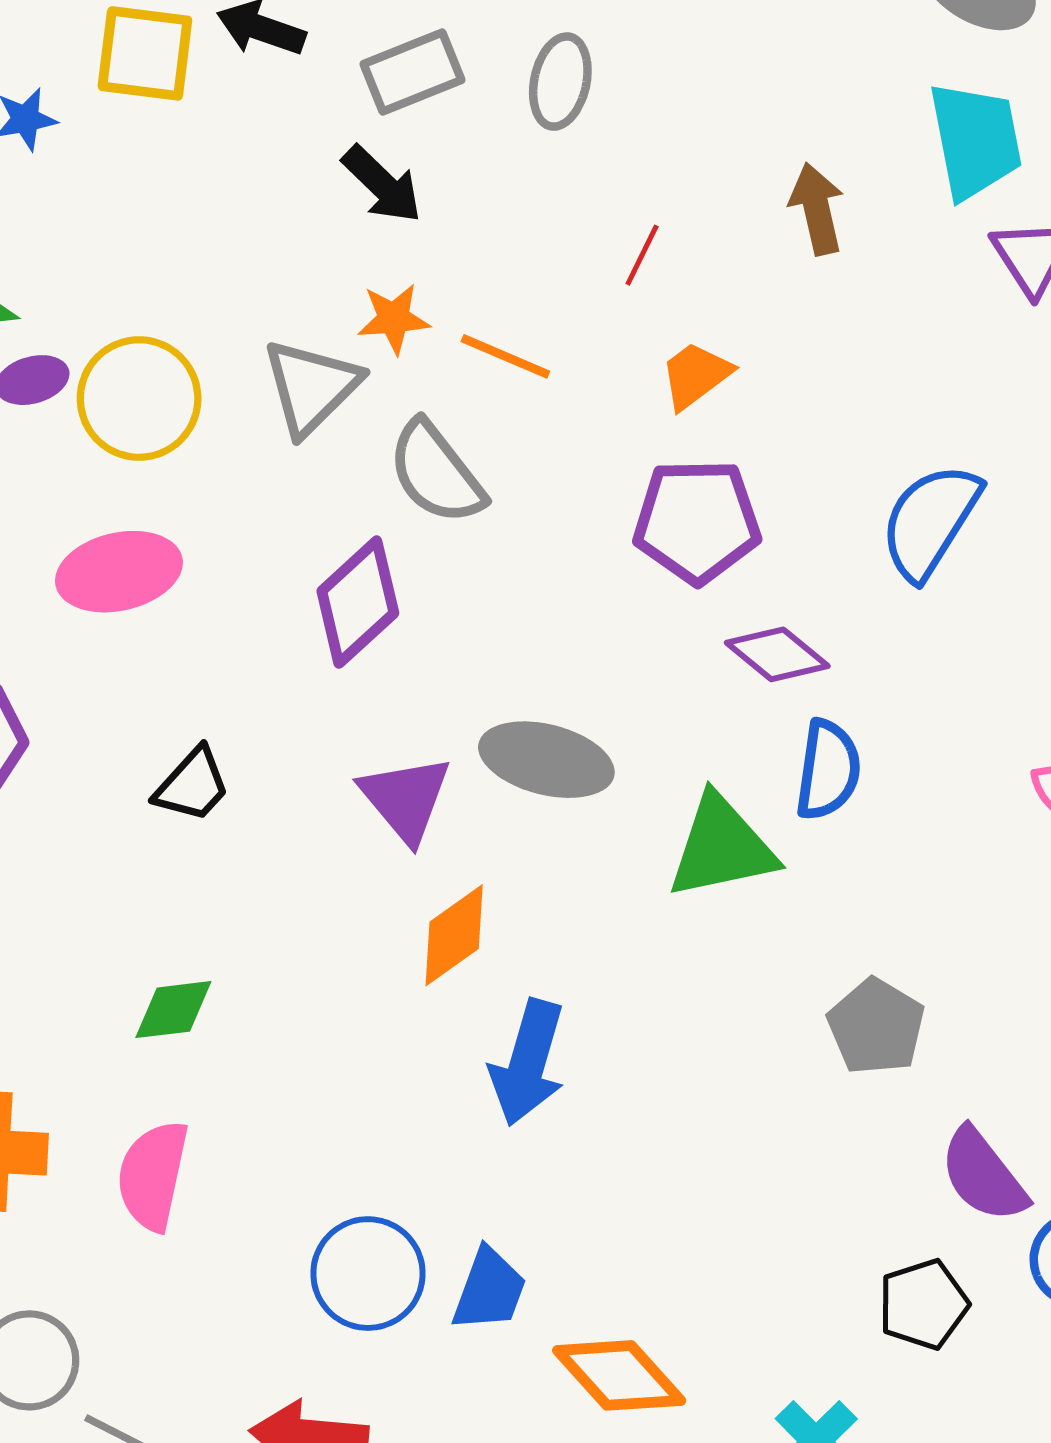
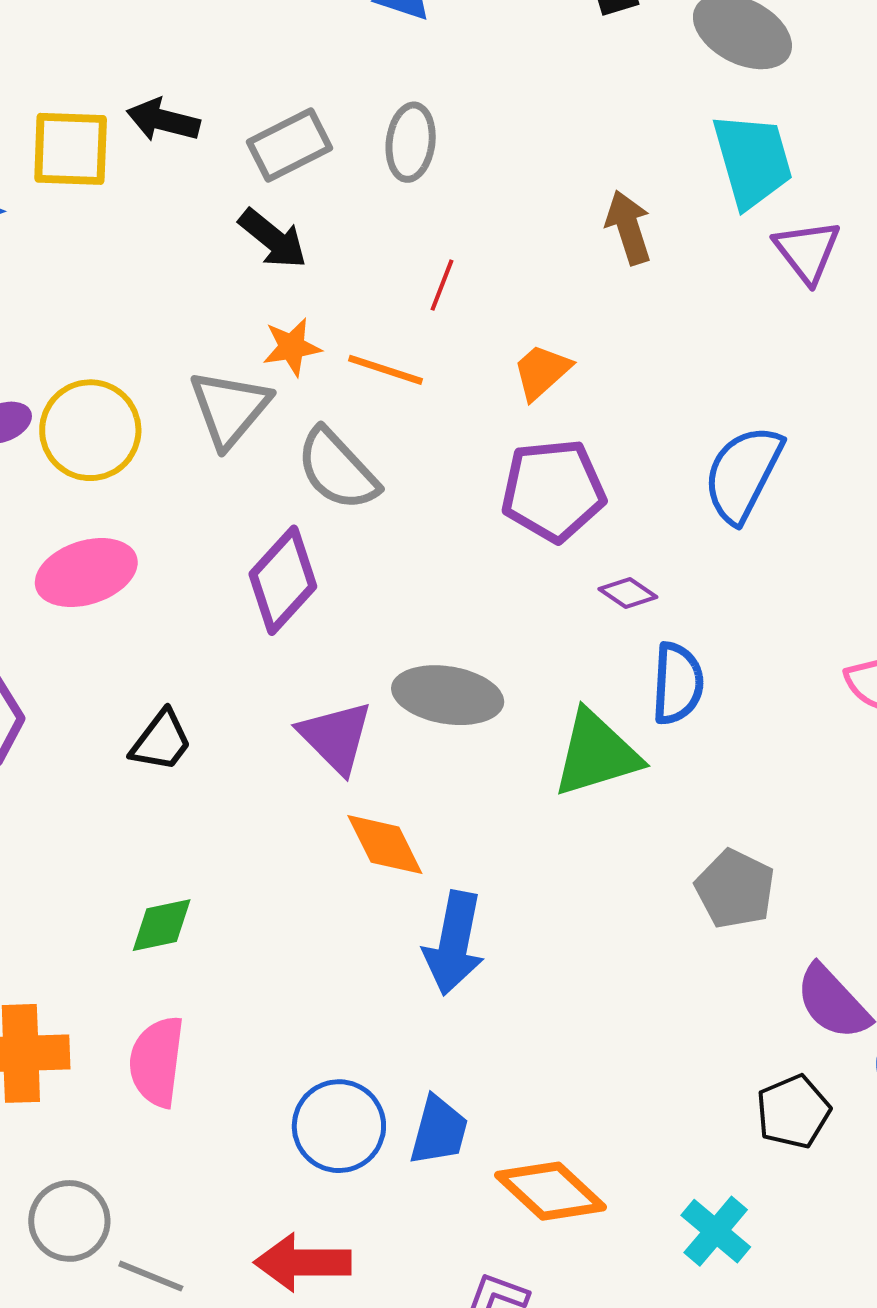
red line: (642, 255) -> (442, 285), moved
purple diamond: (777, 654) -> (628, 593), size x0.7
orange diamond: (454, 935) -> (385, 845), turned -76

